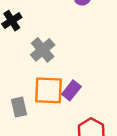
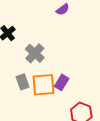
gray rectangle: (19, 107) -> (23, 82), moved

